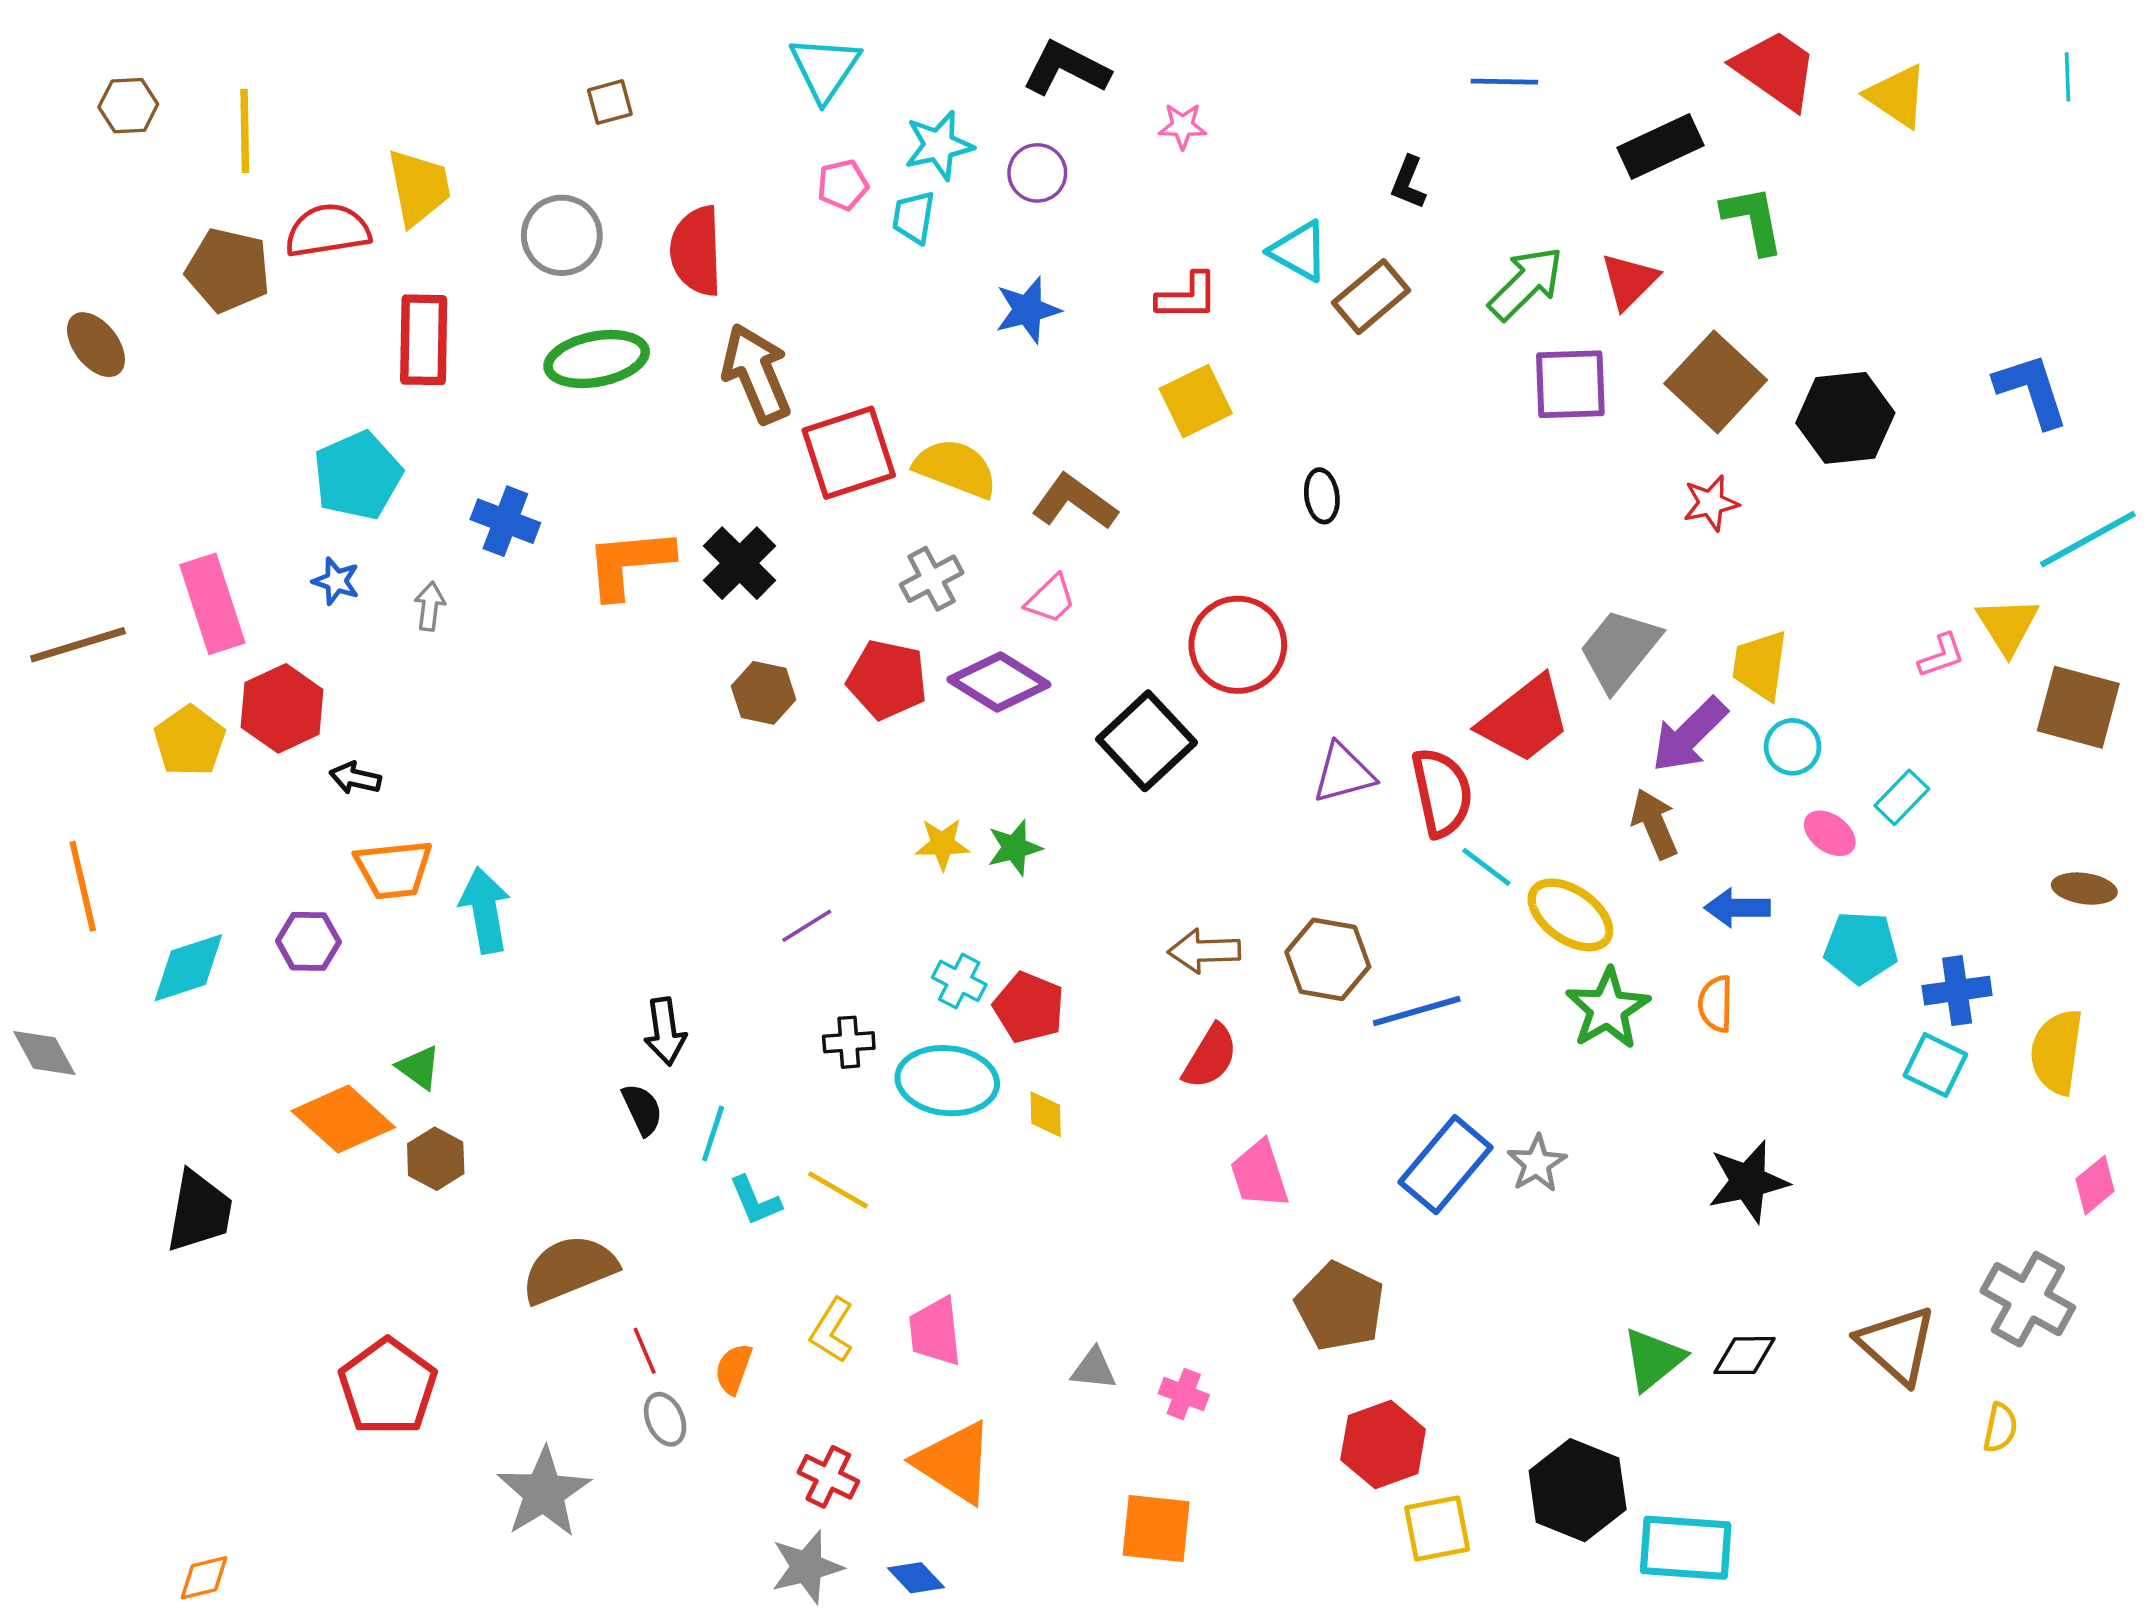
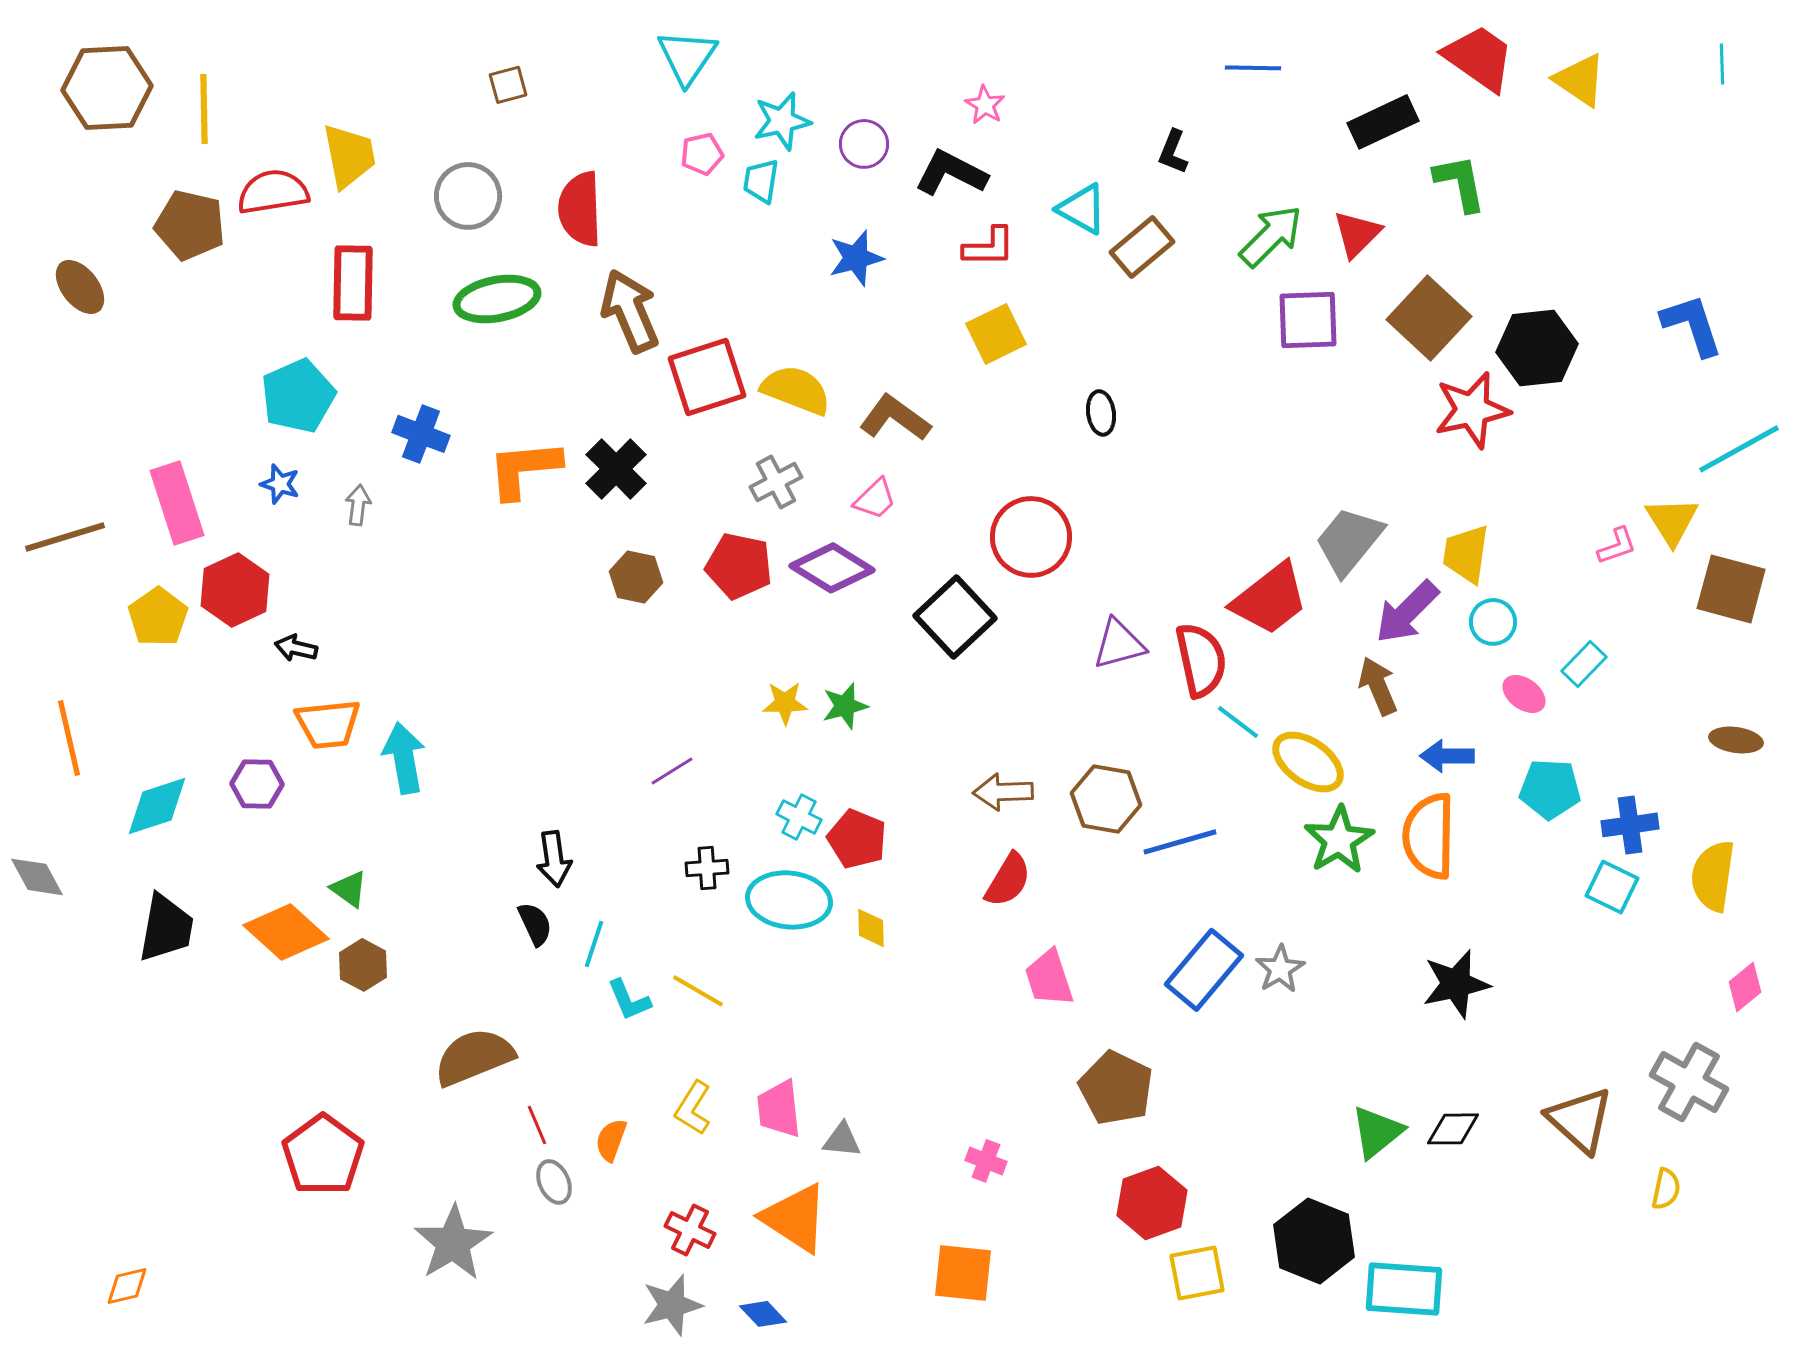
black L-shape: (1066, 68) -> (951, 173), moved
brown hexagon: (128, 106) -> (107, 88), size x1.8
pink star: (1183, 126) -> (985, 105), turned 30
red star: (1711, 503) -> (1472, 410), moved, size x1.6
orange semicircle: (1716, 1004) -> (1429, 836), size x1.8
black trapezoid: (199, 1212) -> (166, 928), moved
gray triangle: (1094, 1369) -> (842, 1140), moved
orange diamond: (204, 1578) -> (127, 1286), moved

